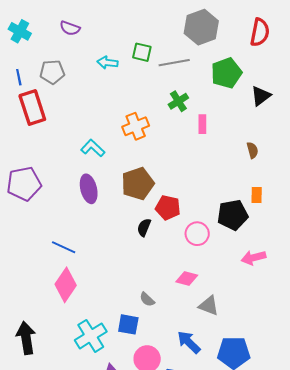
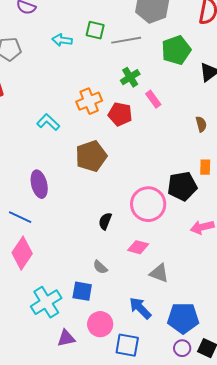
pink rectangle: (202, 124) -> (153, 99), turned -36
purple ellipse: (89, 189) -> (39, 184), moved
red pentagon: (168, 208) -> (120, 114), moved
black semicircle: (144, 227) -> (105, 221), moved
pink circle: (197, 234) -> (148, 204), size x1.5

